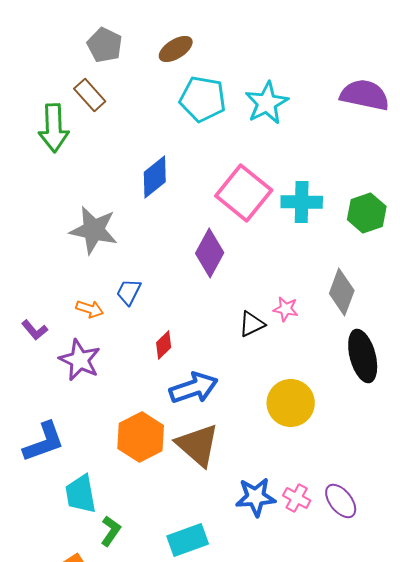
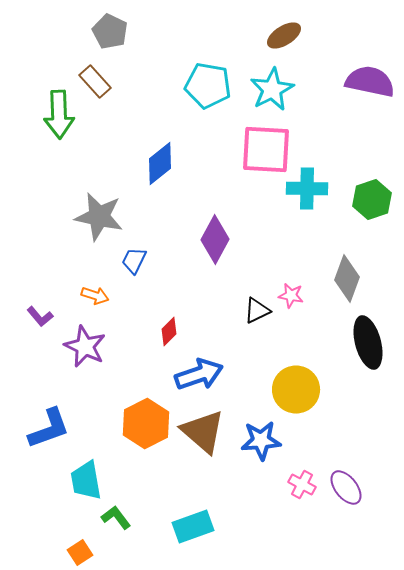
brown ellipse: (176, 49) -> (284, 36), moved
pink square: (244, 193) -> (266, 150), moved, turned -36
blue trapezoid: (129, 292) -> (134, 260), moved
blue star: (256, 497) -> (261, 440), moved
green L-shape: (111, 531) -> (116, 518), turned -72

